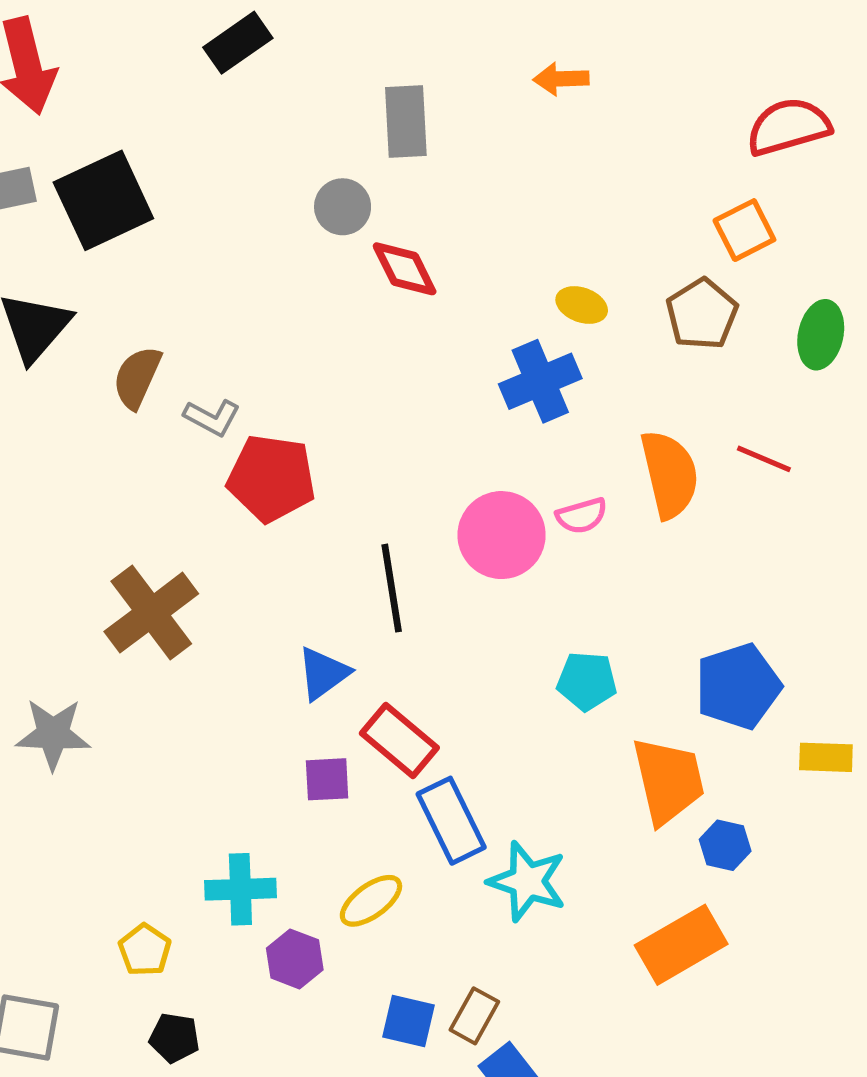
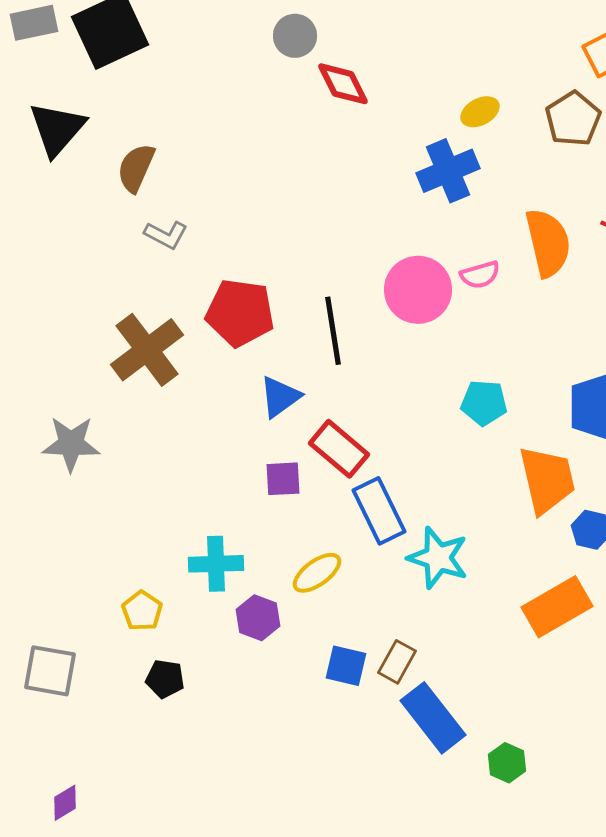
yellow ellipse: (582, 305) -> (480, 112), turned -48
gray L-shape: (212, 417) -> (166, 235), moved
red pentagon: (271, 478) -> (240, 313), moved

